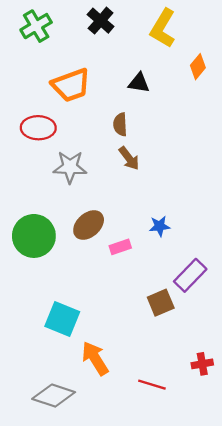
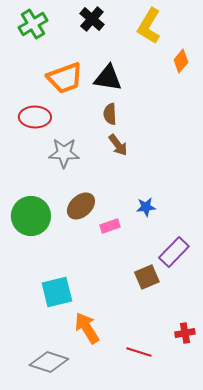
black triangle: (139, 83) -> (108, 78), moved, size x1.4
cyan square: (62, 319) -> (57, 292), turned -36

